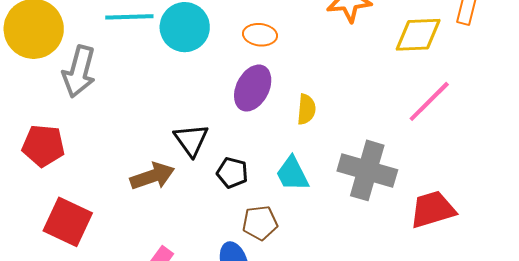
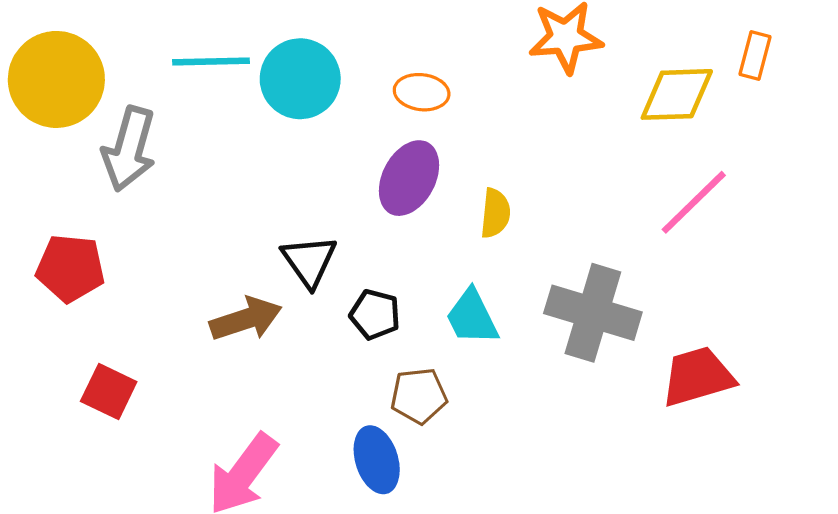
red square: (68, 222) -> (109, 392), size x0.7

